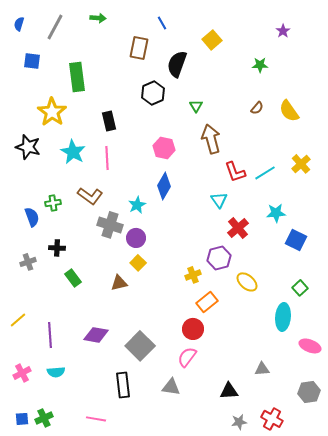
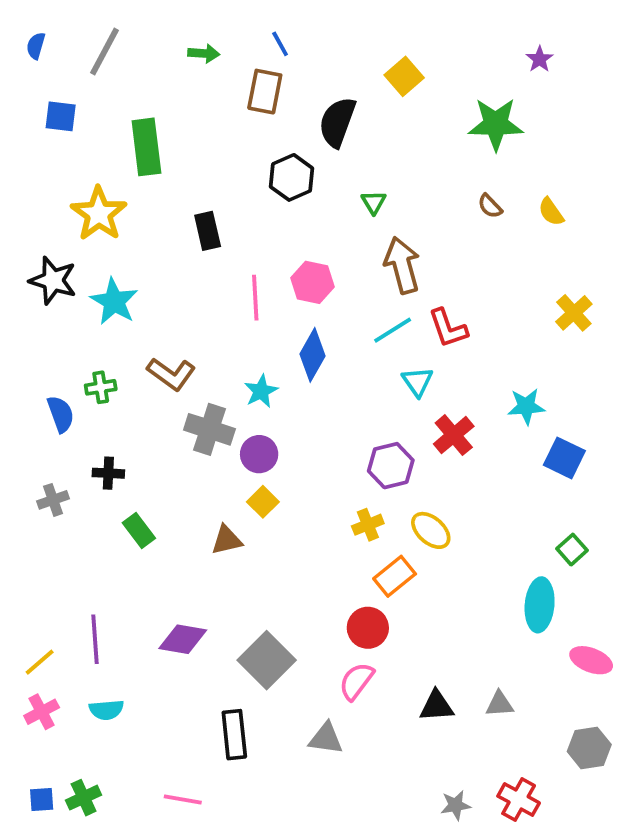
green arrow: (98, 18) -> (204, 53), moved
blue line: (162, 23) -> (280, 44), moved
green star: (260, 65) -> (496, 124), size x1.8
brown semicircle: (257, 108) -> (490, 206), turned 96
yellow semicircle: (289, 111) -> (551, 212), size x0.7
cyan star: (73, 152) -> (114, 301), moved
pink line: (107, 158) -> (255, 298), moved
cyan line: (265, 173) -> (393, 330), moved
purple hexagon: (219, 258) -> (391, 466), moved
yellow ellipse: (247, 282) -> (431, 530), moved
yellow line: (18, 320) -> (40, 662), moved
black triangle: (229, 391) -> (437, 706), moved

